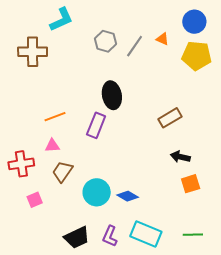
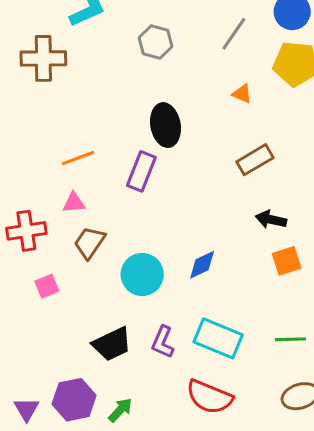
orange triangle: (162, 39) -> (242, 94), moved
gray line: (135, 46) -> (234, 34), moved
blue diamond: (128, 196) -> (202, 265), moved, turned -55

